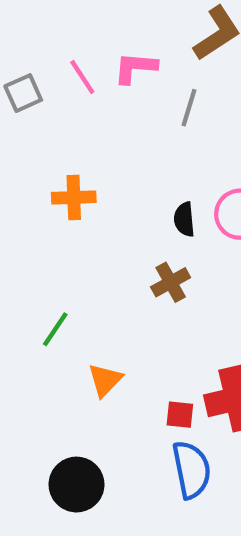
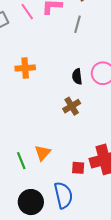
green line: (55, 329) -> (21, 161), moved, turned -54
blue semicircle: (191, 470) -> (63, 195), moved

